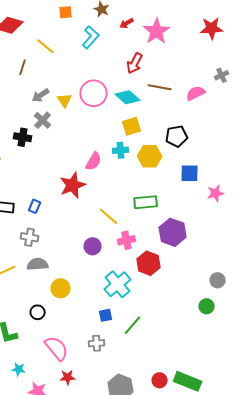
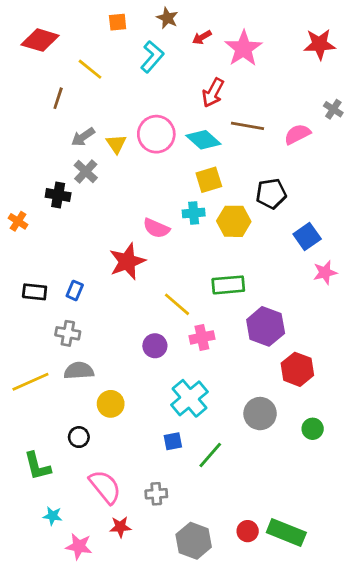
gray cross: (222, 75) -> (333, 109), turned -32
pink semicircle: (94, 161) -> (156, 228), turned 84
blue square: (190, 173) -> (307, 237), moved, turned -36
red hexagon: (149, 263) -> (297, 369), moved
gray circle: (218, 280) -> (260, 414), moved, size x1.5
gray cross: (97, 343) -> (156, 494), moved

